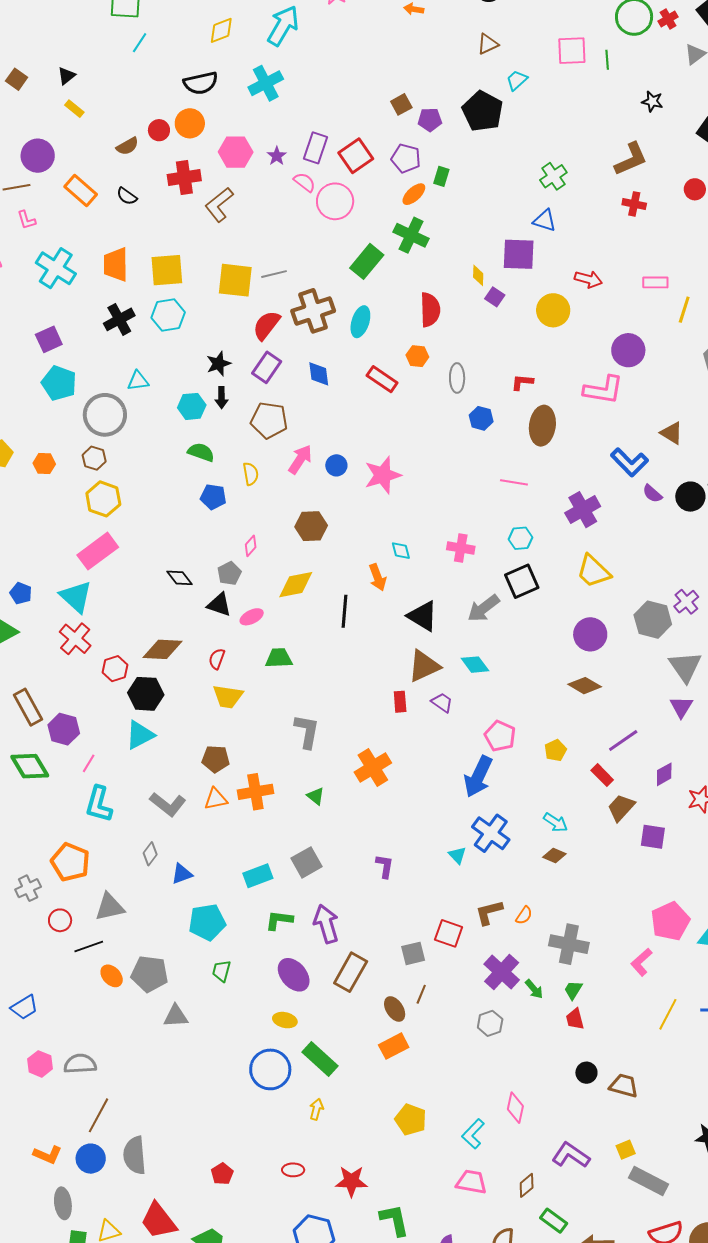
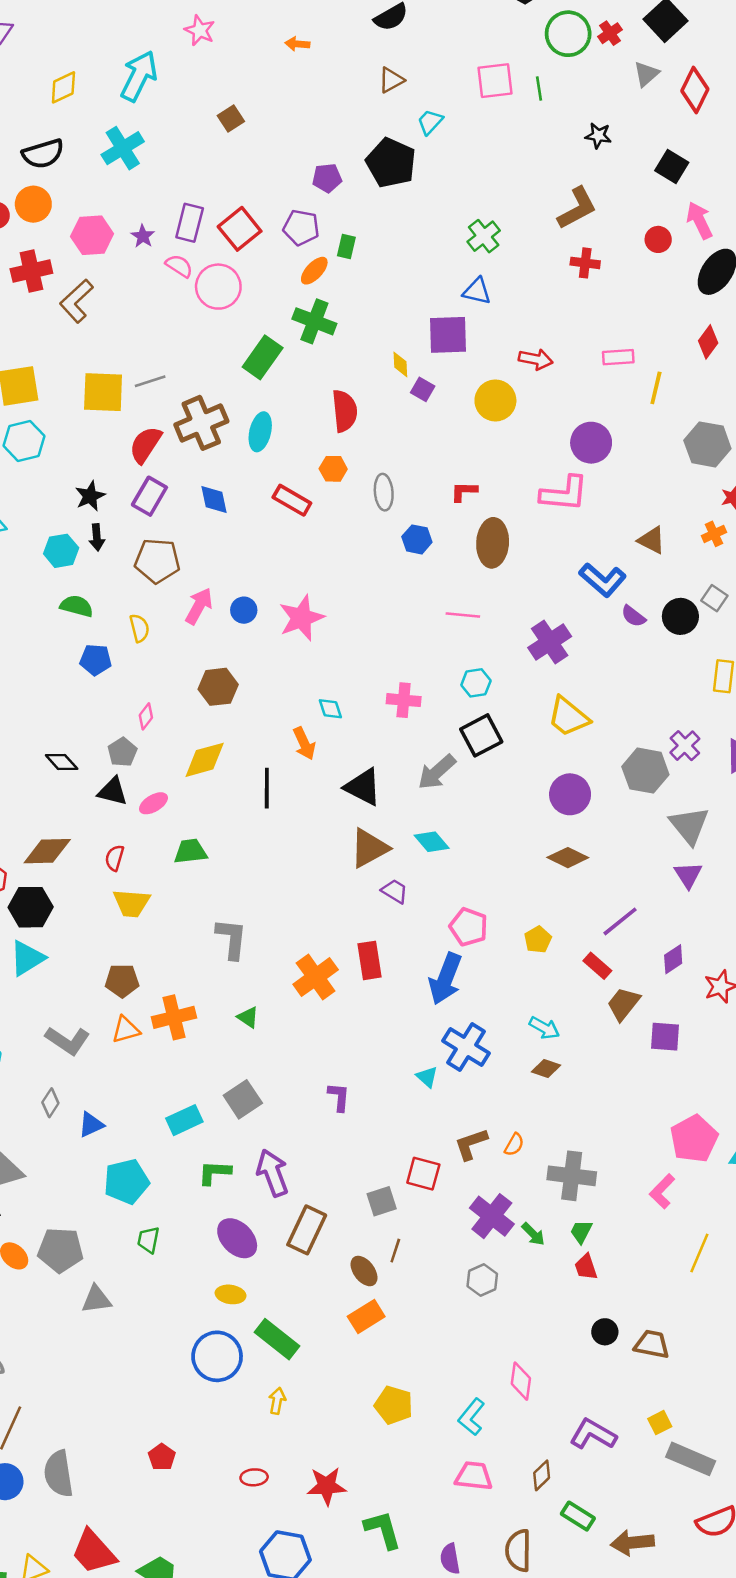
brown square: (401, 104) -> (231, 119), moved
red rectangle: (400, 702) -> (370, 960), moved, size x1.4
red pentagon: (222, 1174) -> (162, 1457), moved

